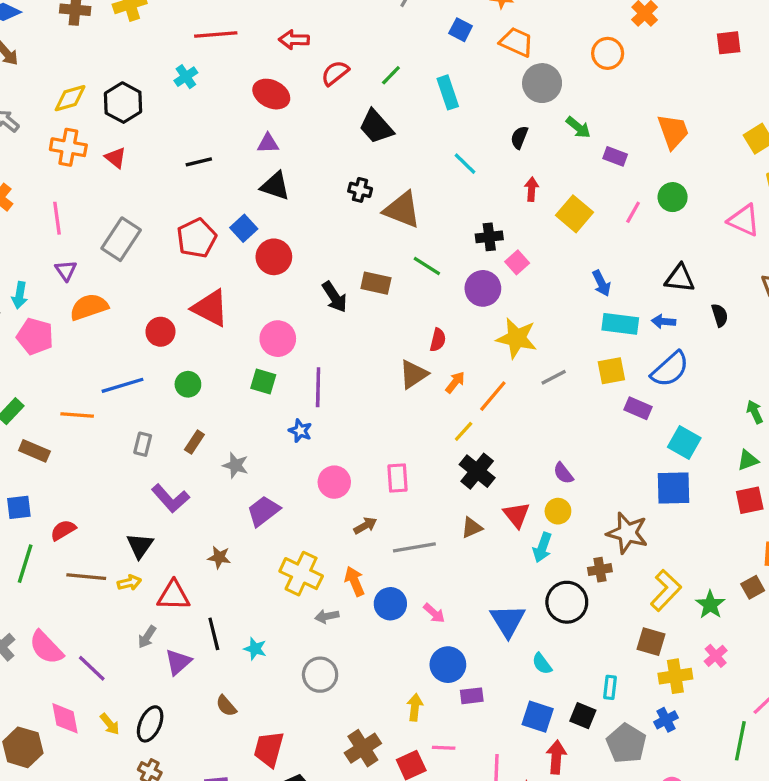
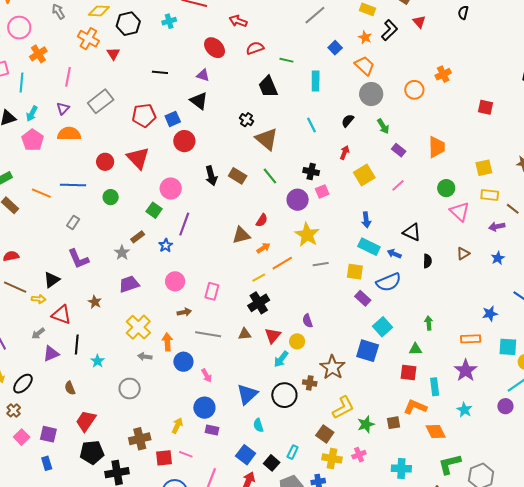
green line: (391, 75) -> (286, 60), turned 40
green circle: (673, 197) -> (446, 188), moved
brown rectangle: (194, 442) -> (138, 237), moved

